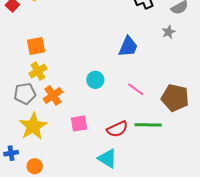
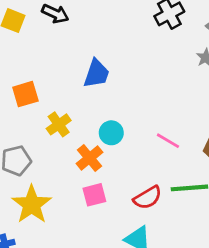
blue trapezoid: (128, 47) -> (96, 74), moved
yellow cross: (38, 71) -> (59, 124), moved
orange cross: (53, 95) -> (90, 158), moved

